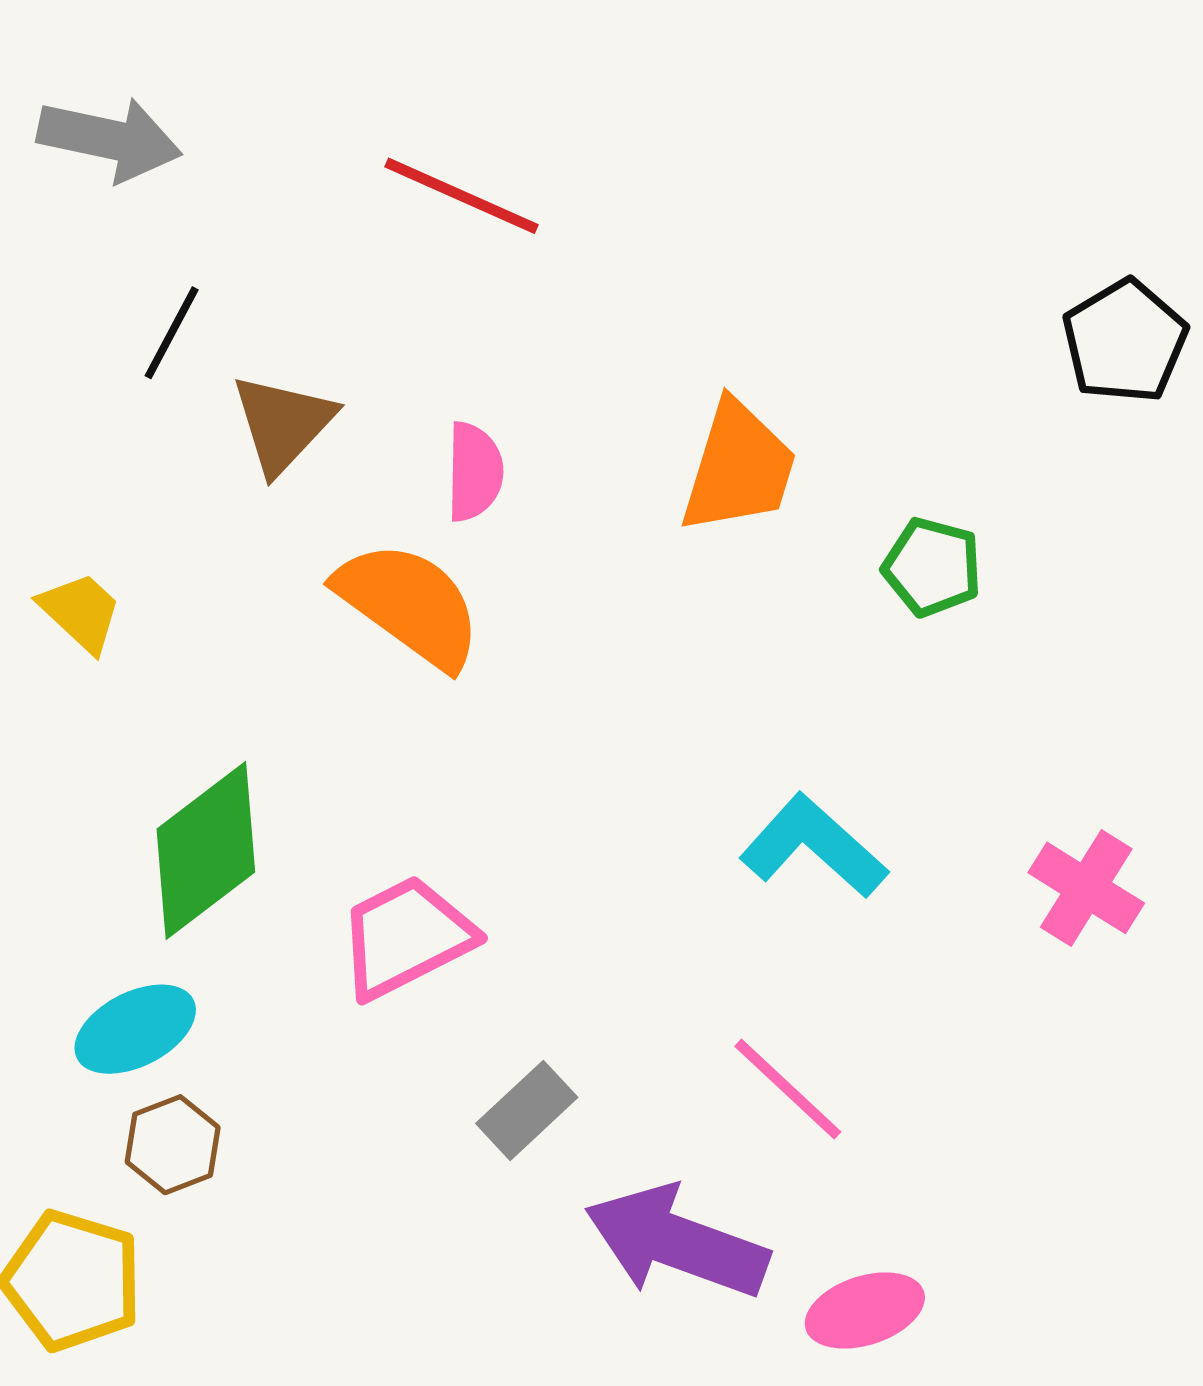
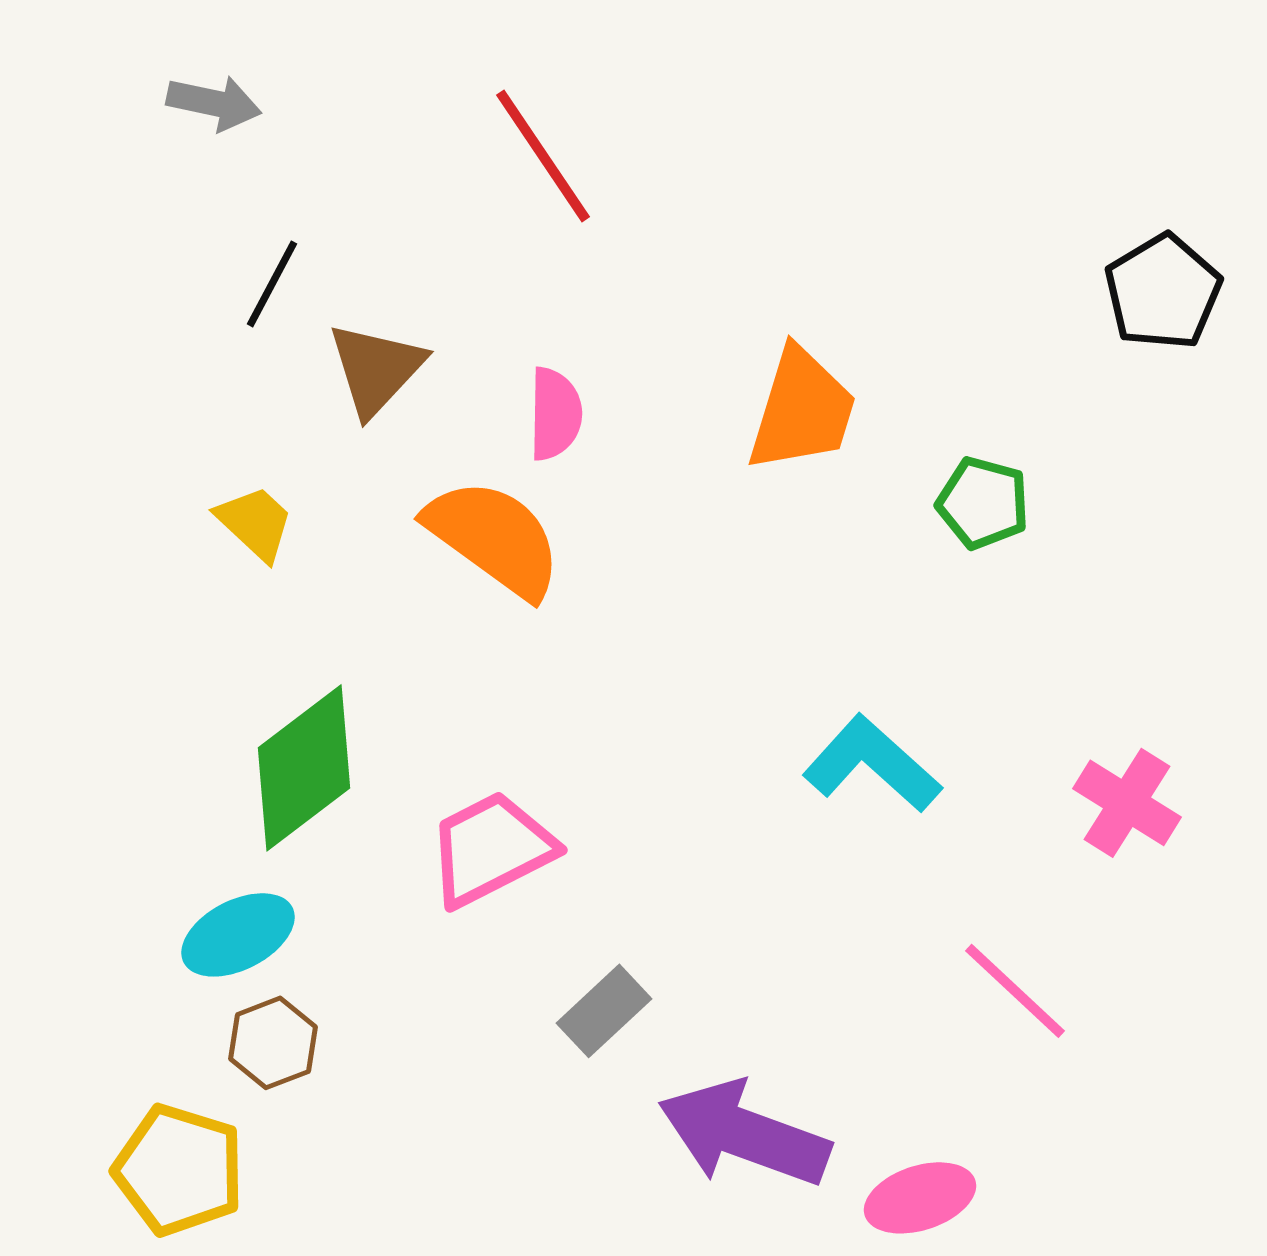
gray arrow: (110, 139) -> (214, 103), size x0.7
red line: (462, 196) -> (543, 156), turned 32
yellow trapezoid: (81, 612) -> (255, 523), moved
pink line: (788, 1089) -> (1015, 991), moved

